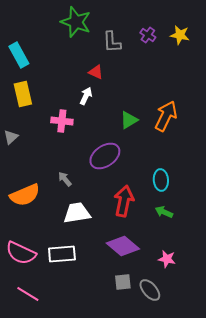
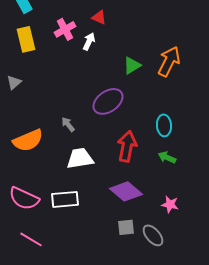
pink cross: (62, 121) -> (65, 29), moved, turned -35

